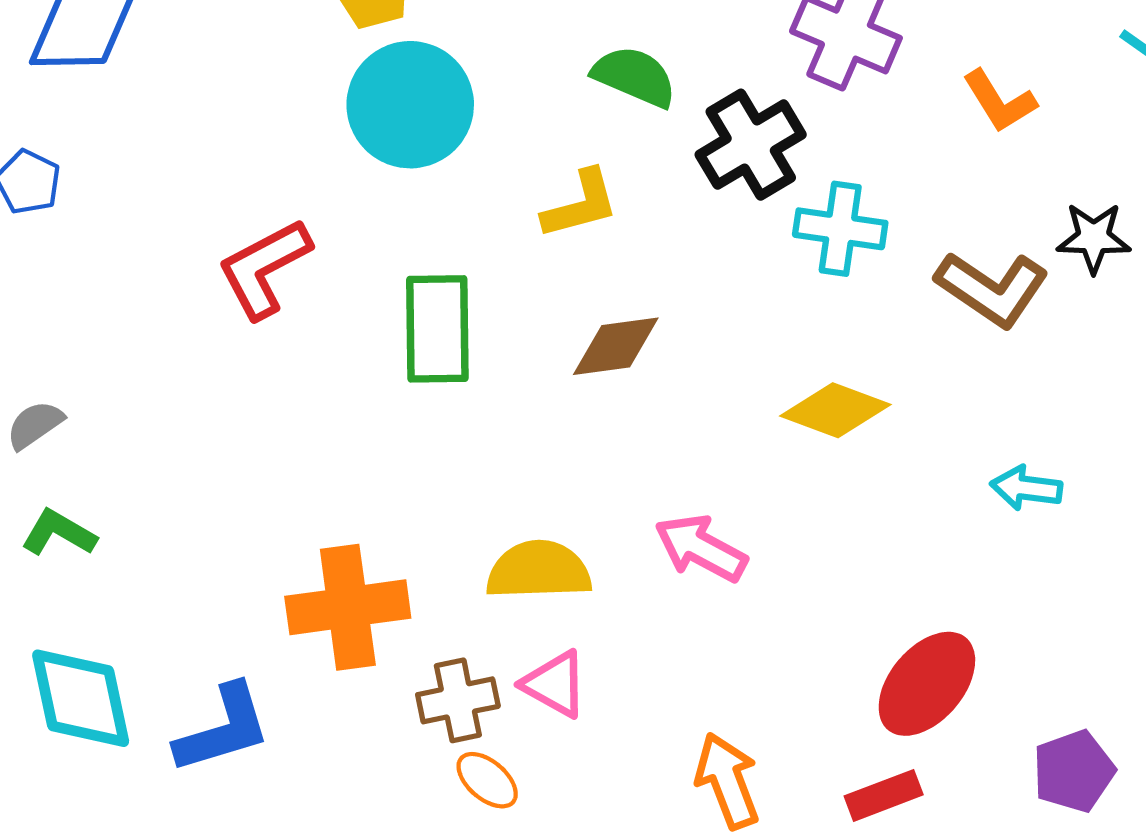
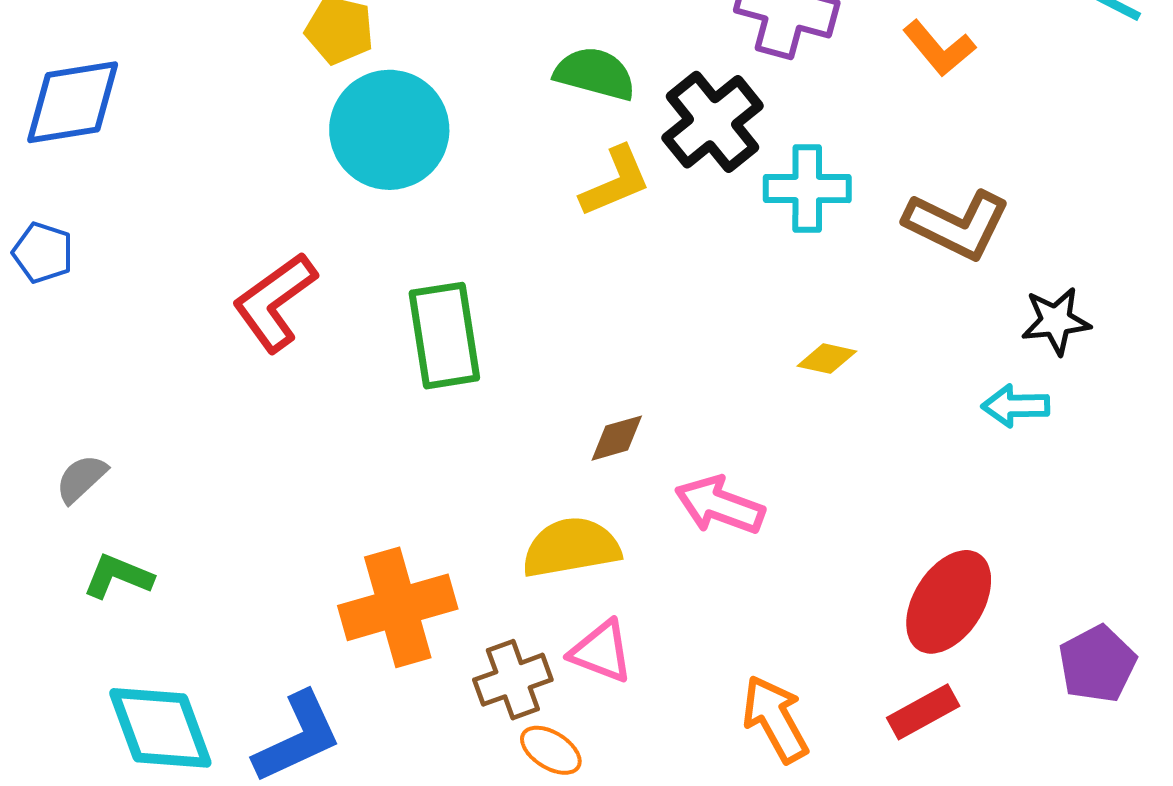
yellow L-shape: (580, 204) -> (615, 182), moved
black star: (1094, 238) -> (1056, 321), moved
brown diamond: (616, 346) -> (617, 438), moved, size x0.7
yellow diamond: (835, 410) -> (827, 359), size x0.6

